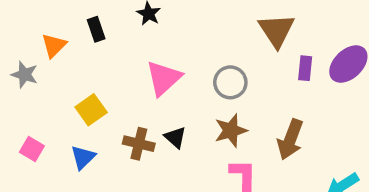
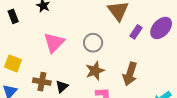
purple rectangle: (305, 68) -> (136, 32), turned 32
yellow square: (91, 110) -> (13, 63), turned -30
black triangle: (175, 137) -> (62, 87), moved, turned 40

